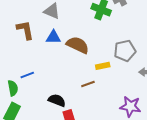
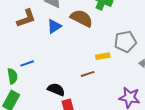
brown L-shape: (25, 30) -> (26, 18), turned 80
blue triangle: (53, 37) -> (54, 26), turned -35
brown semicircle: (78, 45) -> (82, 18), moved

